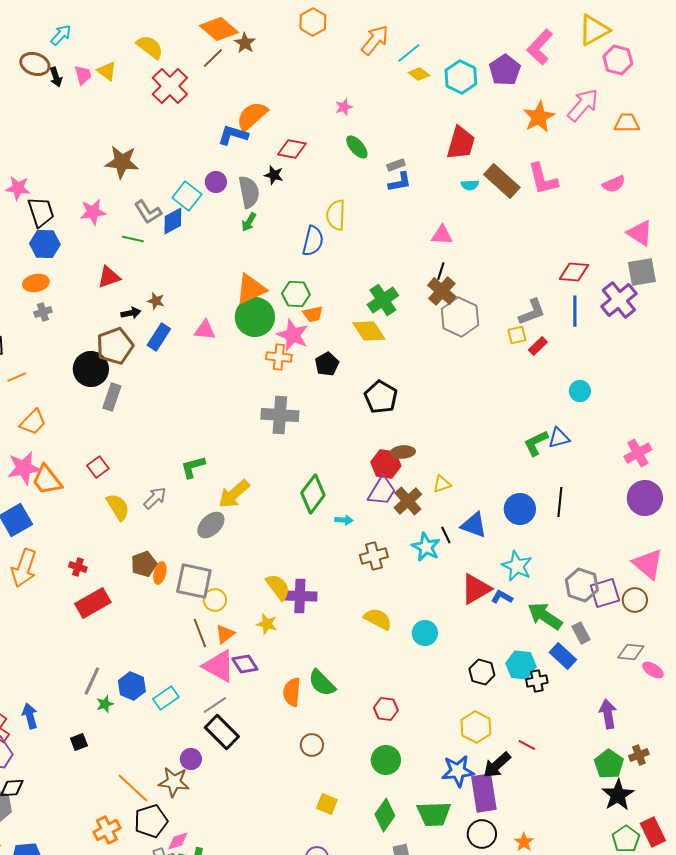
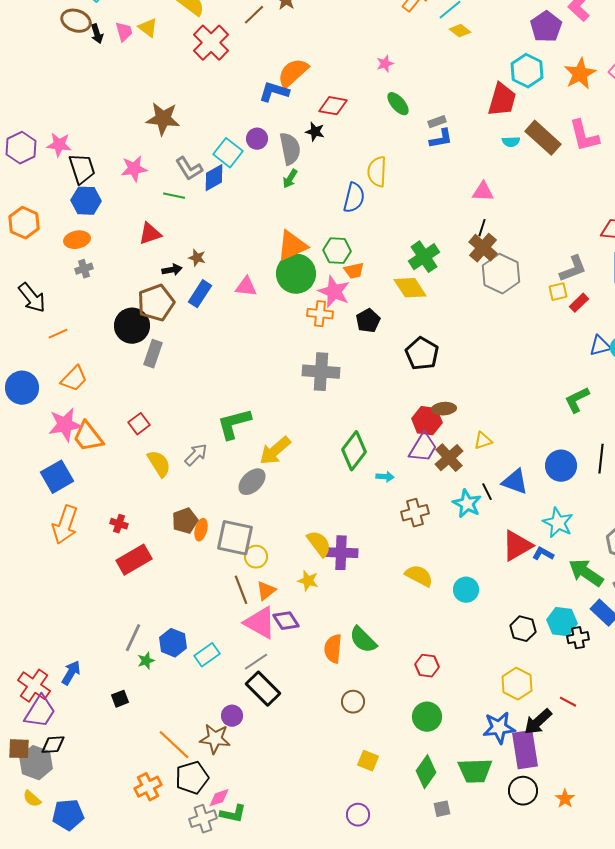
cyan hexagon: (461, 77) -> (527, 71), moved
blue triangle: (559, 438) -> (600, 346), moved
green L-shape: (193, 467) -> (234, 424), size x1.4
blue arrow: (30, 716) -> (71, 673), turned 45

